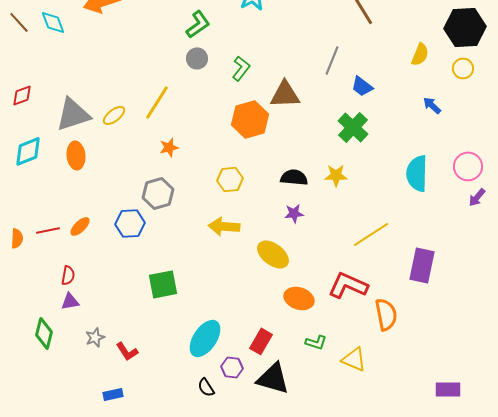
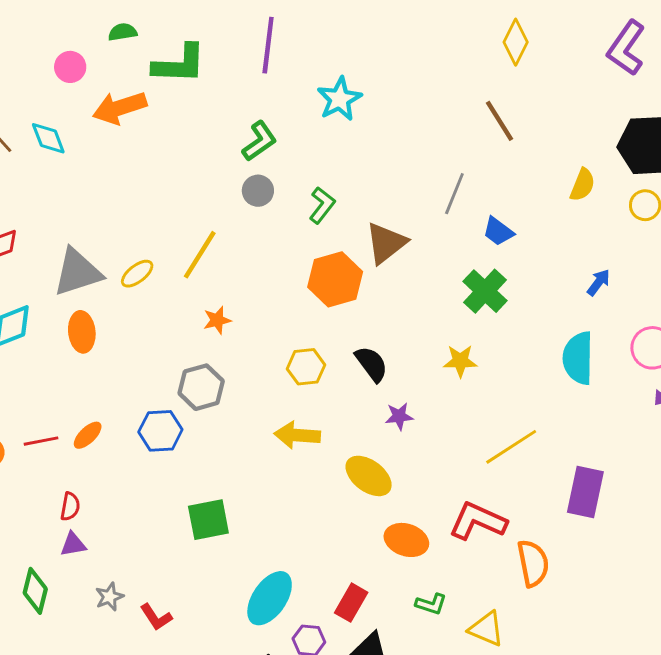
brown triangle: (285, 94) -> (386, 243), turned -36
blue arrow: (432, 105) -> (599, 282), moved, turned 84
black semicircle: (294, 177) -> (371, 364), moved, turned 48

